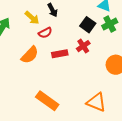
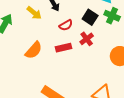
green cross: (110, 24) -> (112, 16), turned -35
red semicircle: (45, 33) -> (66, 25), moved

